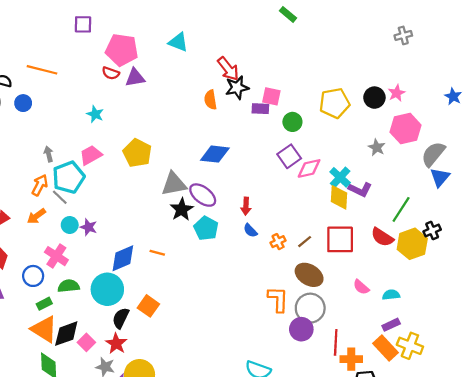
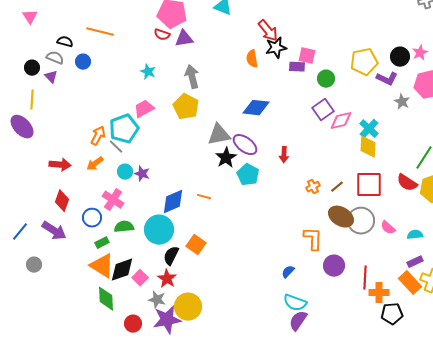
gray arrow: (49, 154) -> (192, 77), moved, size x1.6
purple L-shape: (360, 190) -> (387, 79), moved
blue semicircle: (250, 231) -> (288, 272), moved, turned 88
gray circle: (310, 308) -> (361, 221), moved

